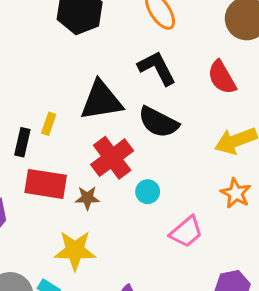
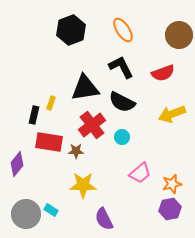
red semicircle: (222, 77) -> (163, 73), turned -80
cyan circle: (148, 192) -> (122, 137), moved
orange star: (236, 193) -> (172, 184), moved, turned 30
yellow star: (75, 250) -> (83, 185), moved

